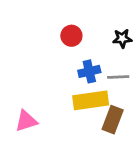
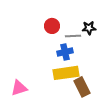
gray line: (118, 77) -> (73, 36), moved
brown rectangle: (113, 120) -> (82, 87), turned -48

